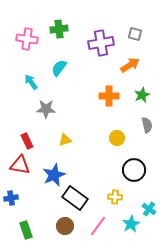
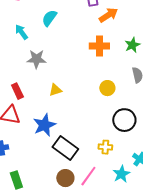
orange arrow: (130, 65) -> (108, 15), moved
brown circle: (65, 226) -> (65, 178), moved

